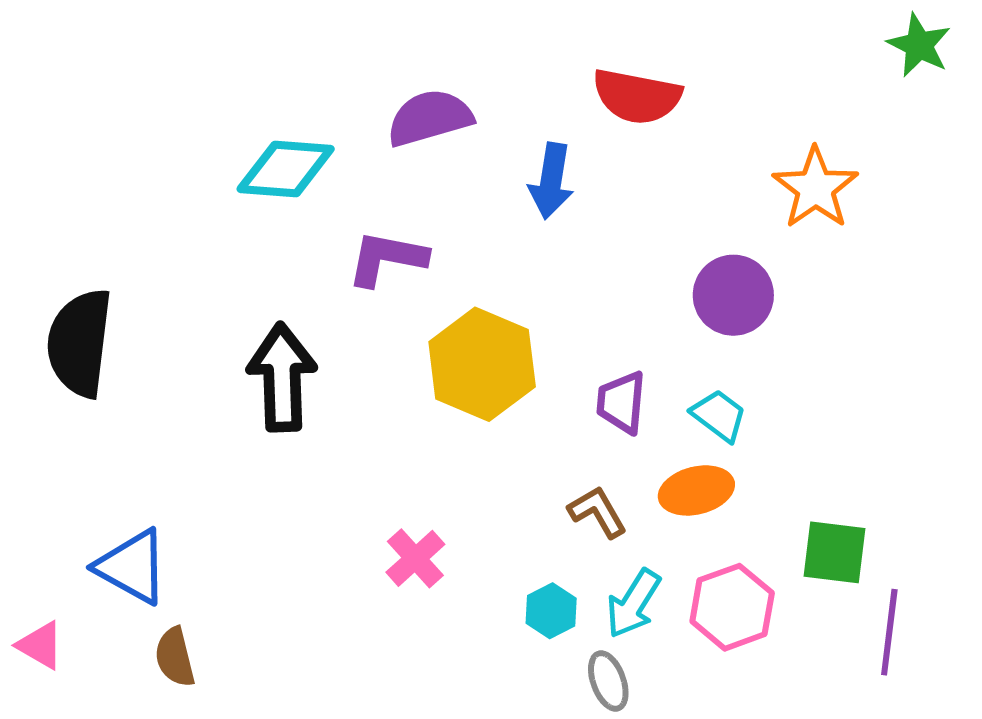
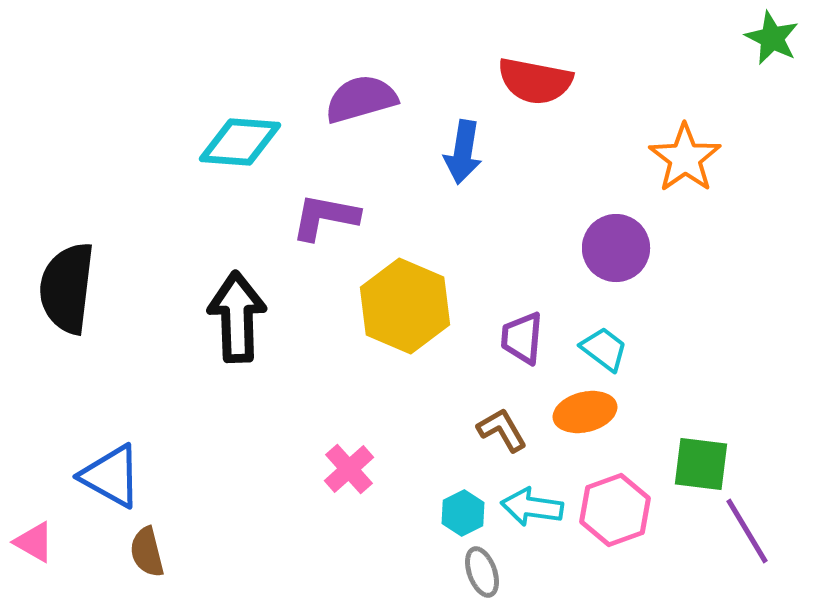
cyan arrow: (633, 604) -> (532, 507), turned 66
purple line: (889, 632) -> (747, 531), turned -38
gray ellipse: (608, 681) -> (482, 572), moved

